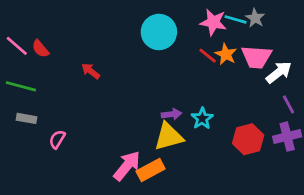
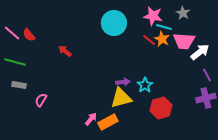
cyan line: (236, 19) -> (164, 27), moved
red hexagon: (248, 139) -> (161, 108), moved
pink arrow: (127, 166) -> (91, 119), size x0.6

